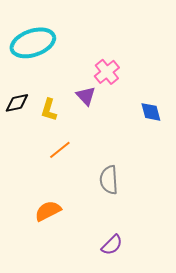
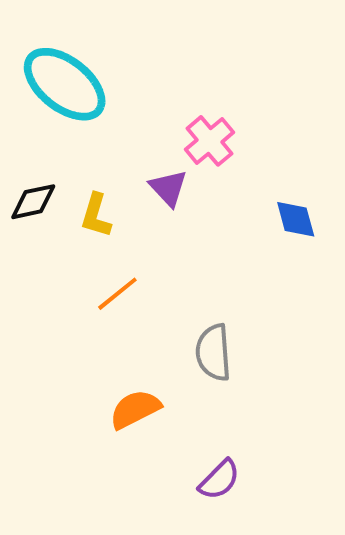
cyan ellipse: (33, 43) -> (65, 84), turned 57
orange semicircle: (48, 211) -> (135, 409), moved

